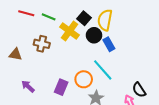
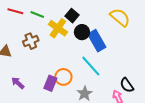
yellow semicircle: (105, 20) -> (120, 17), moved, turned 120
brown cross: (42, 44) -> (31, 41), turned -35
blue rectangle: (109, 44) -> (97, 41), size x1.5
orange circle: (84, 79) -> (63, 77), moved

